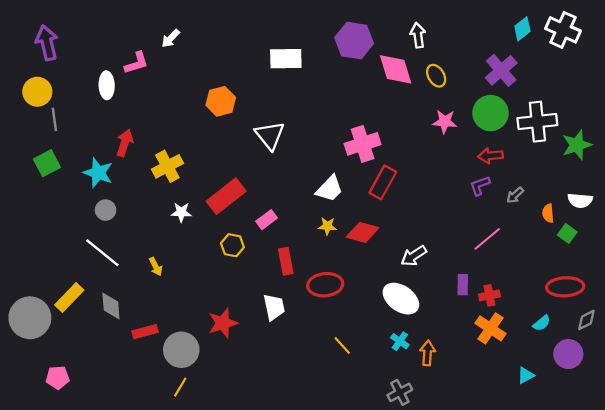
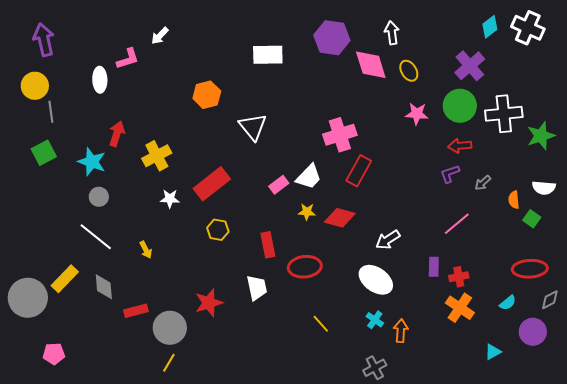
pink rectangle: (267, 220) -> (279, 185), moved

